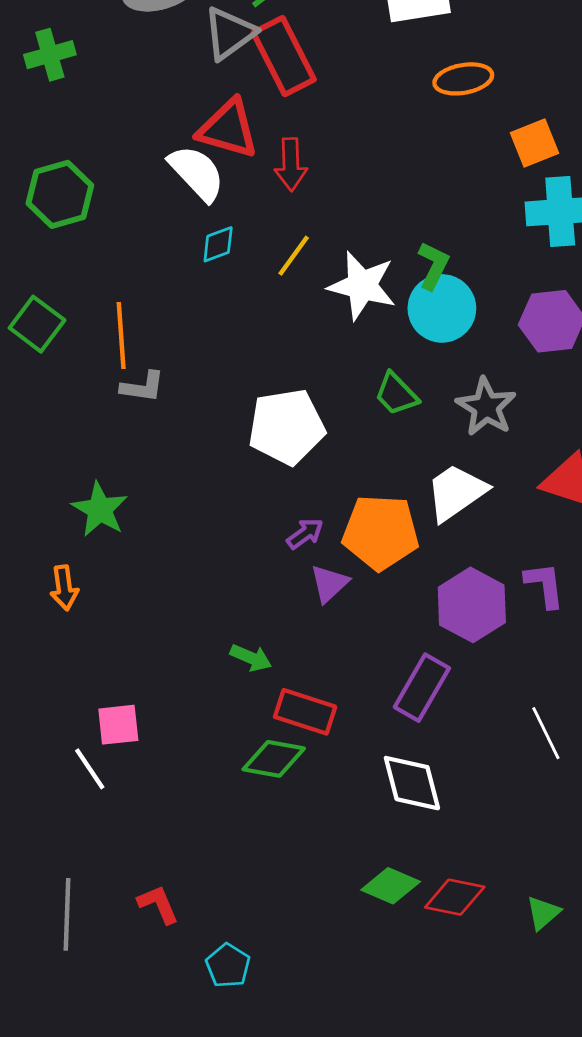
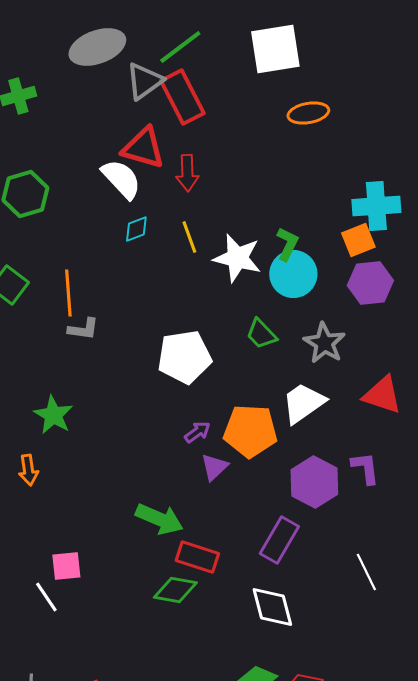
orange square: (535, 143) -> (358, 240), moved
yellow line: (294, 256) -> (189, 237), turned -56
green arrow: (251, 658) -> (159, 519), size x1.6

